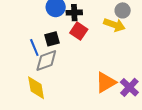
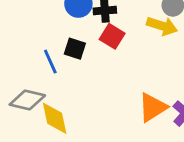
black square: (52, 39) -> (75, 49), turned 35
gray diamond: (46, 61) -> (27, 100), moved, turned 35

